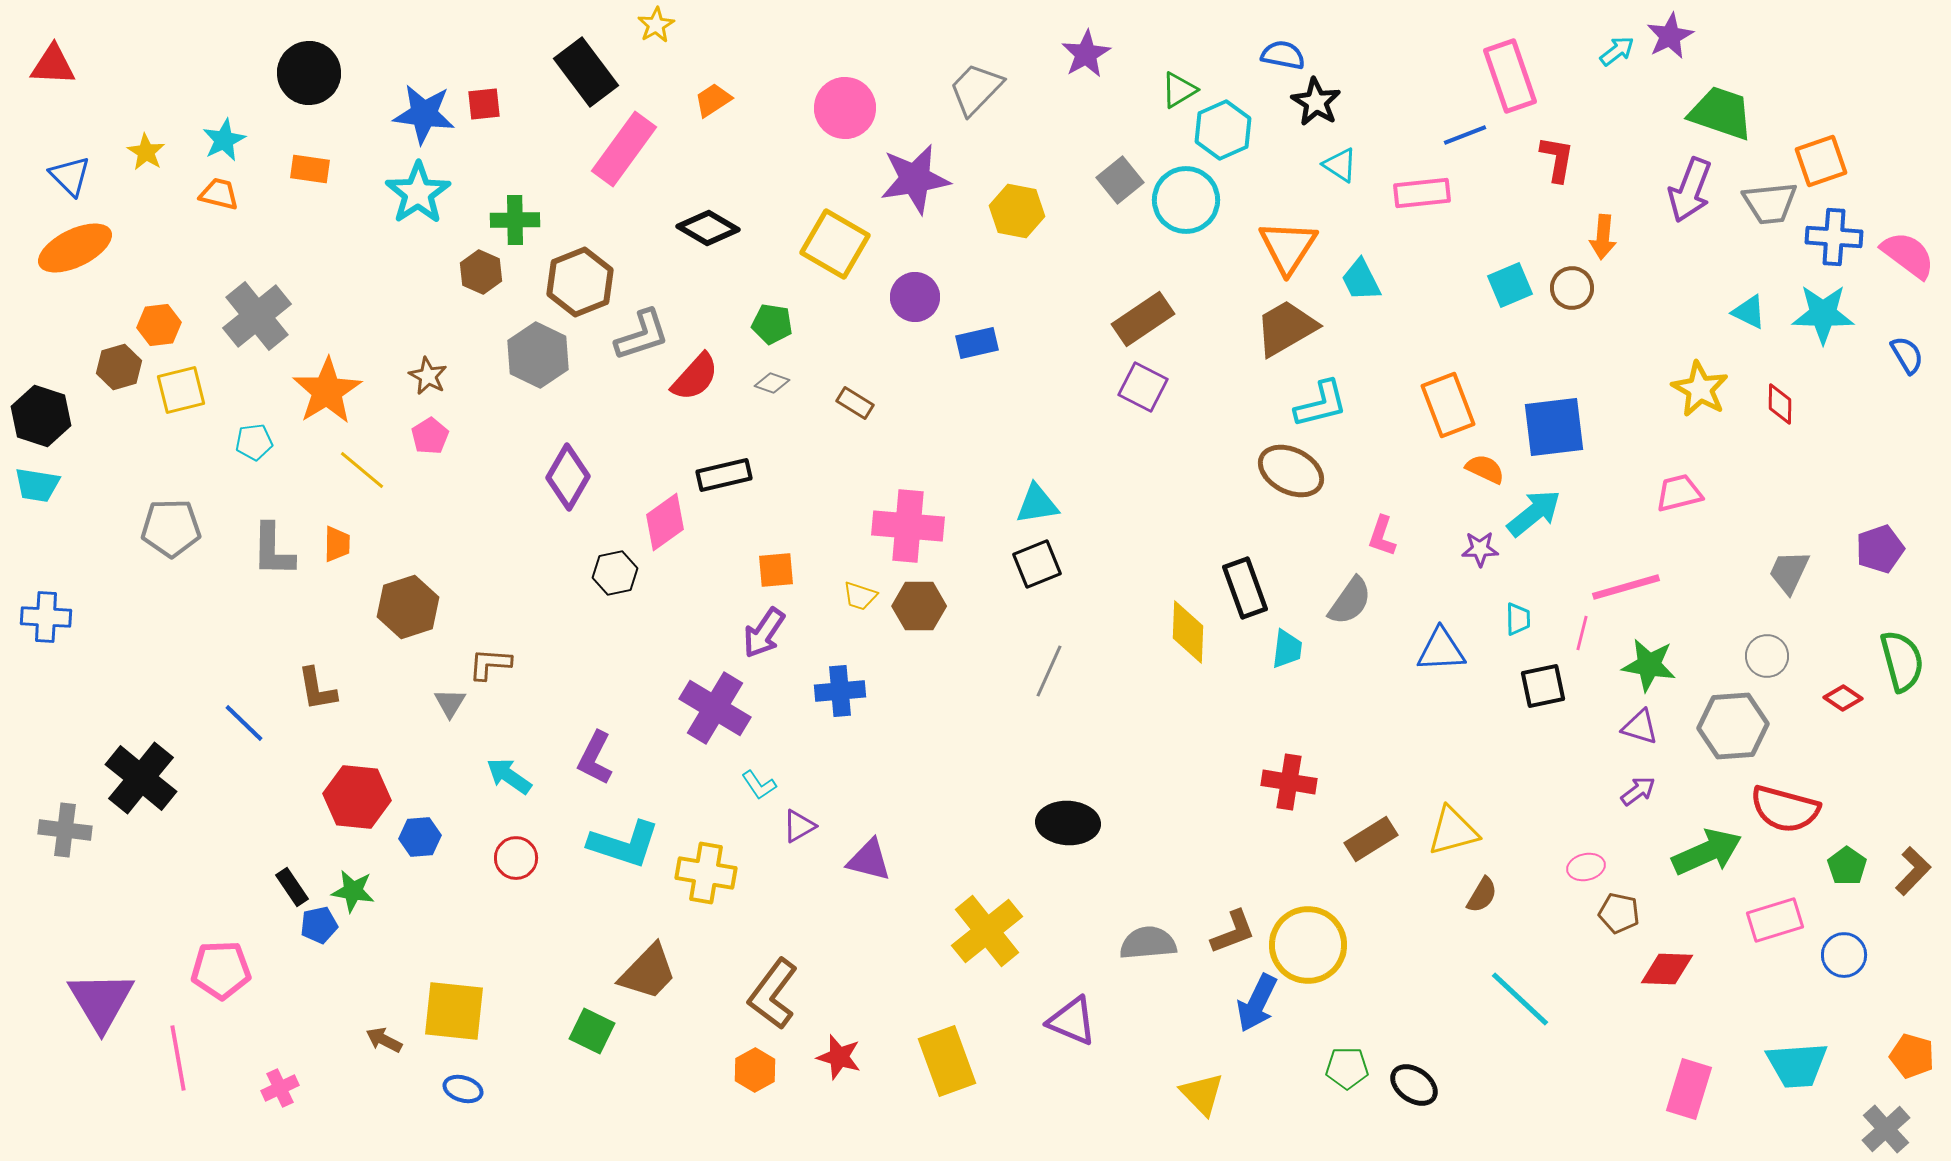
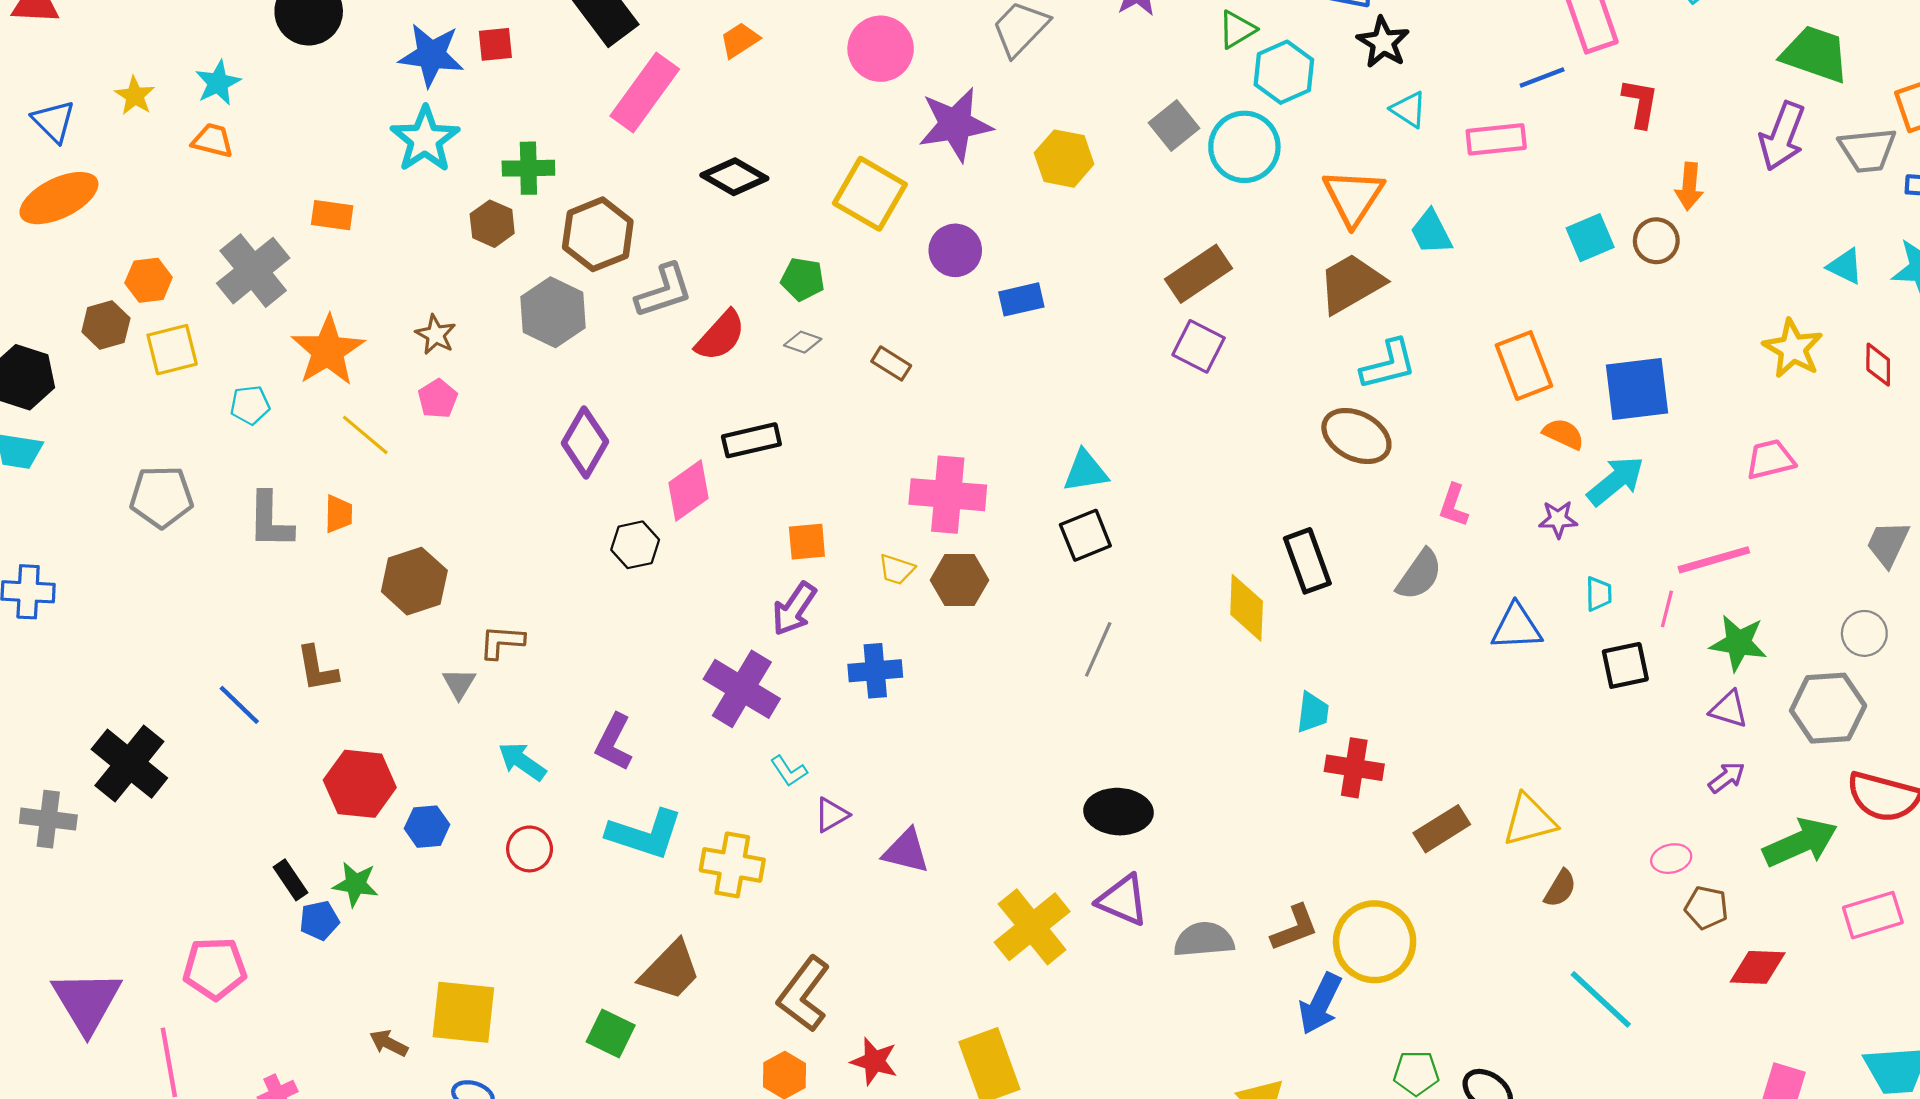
orange rectangle: (310, 169) -> (332, 215), moved
cyan trapezoid: (1287, 649) -> (1313, 712), moved
purple triangle: (1072, 1021) -> (1123, 900), moved

